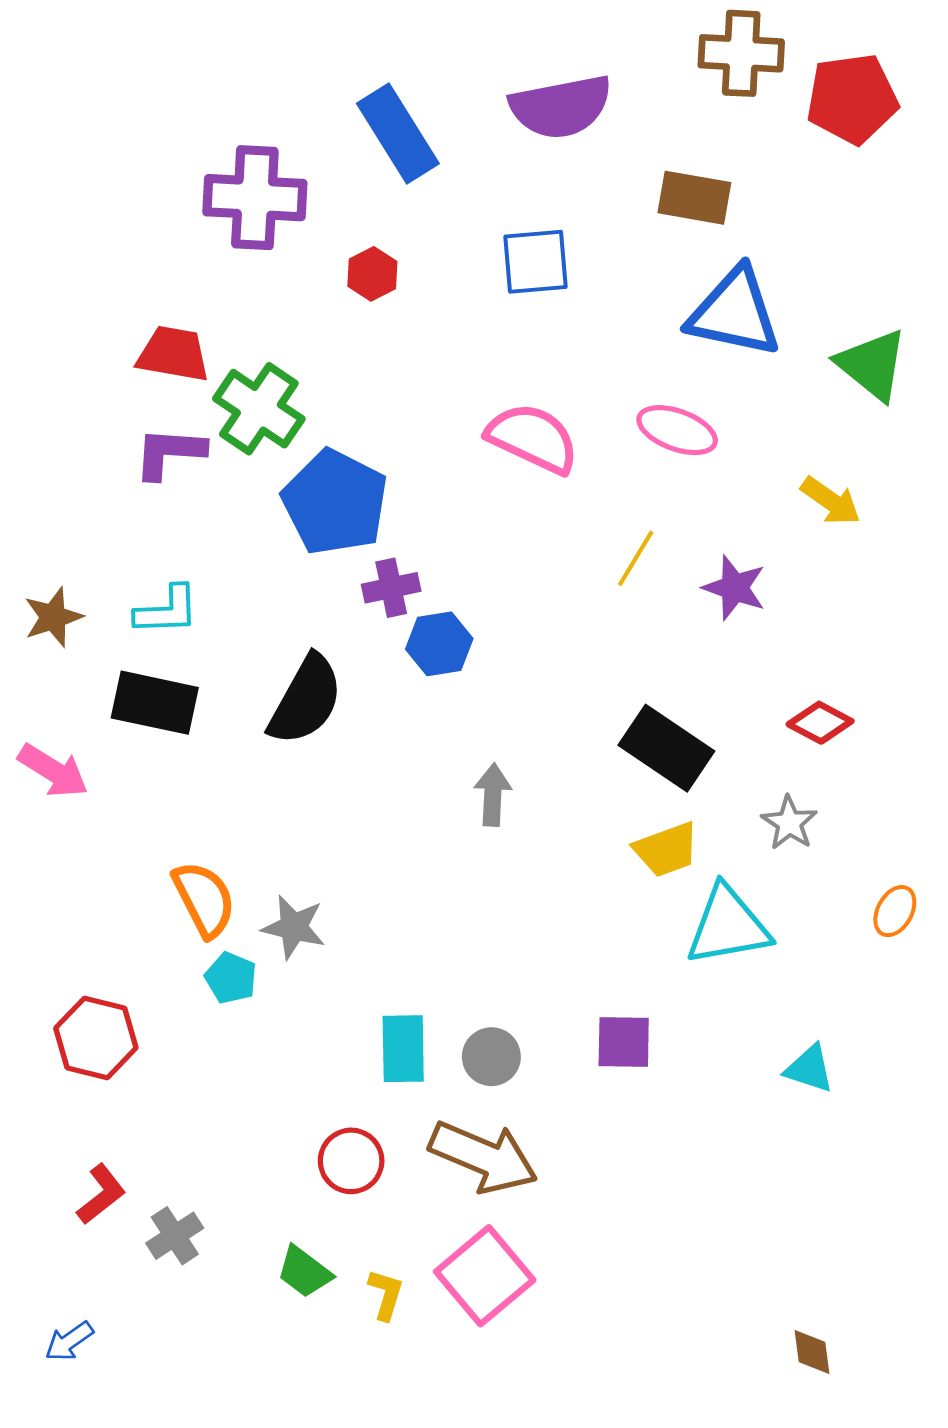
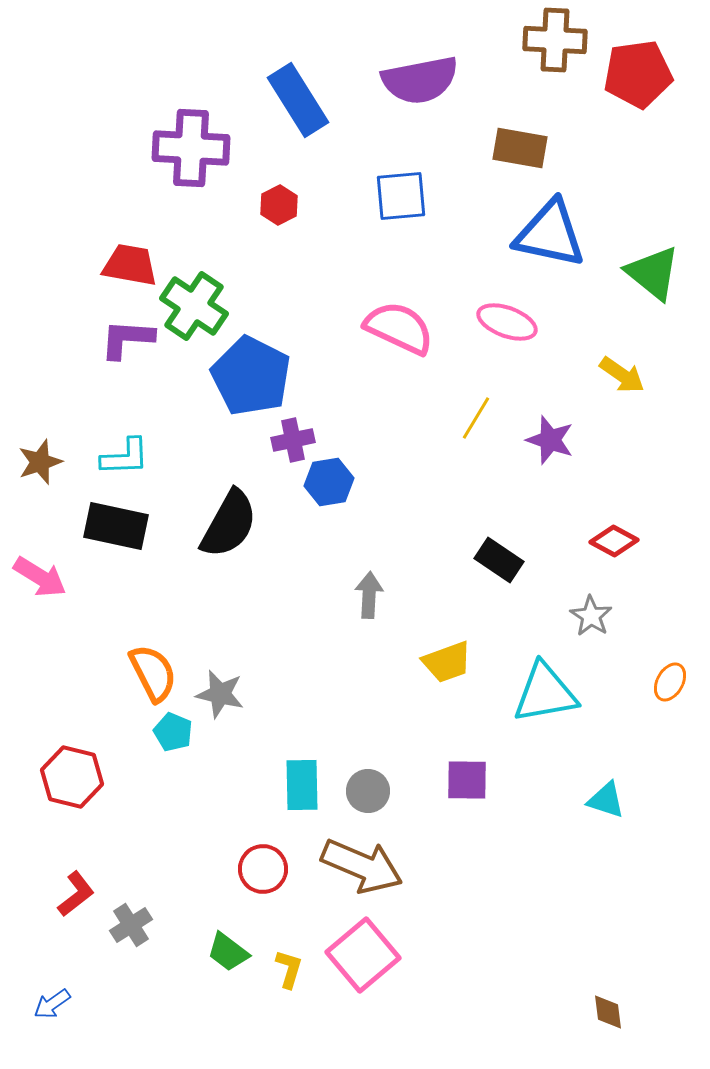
black rectangle: (666, 748) -> (499, 560), size x0.7
yellow trapezoid: (666, 850) -> (447, 662), moved

